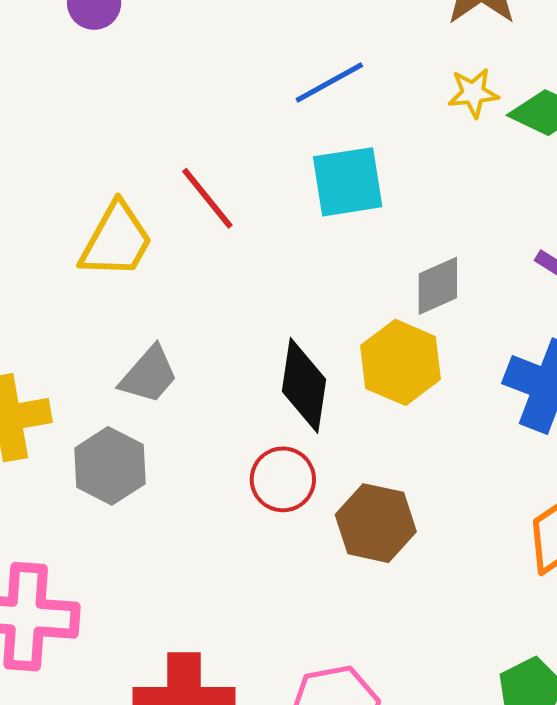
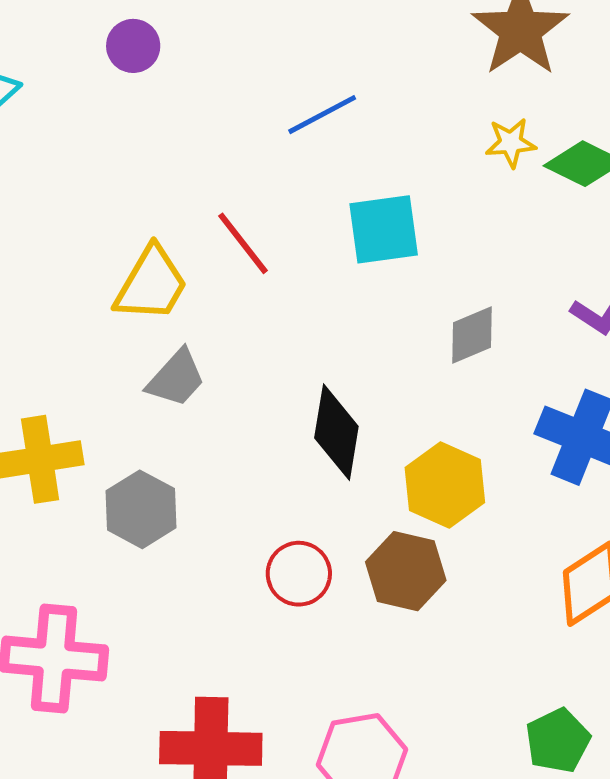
blue line: (329, 82) -> (322, 115), moved
yellow hexagon: (400, 362) -> (445, 485), moved
gray trapezoid: (149, 375) -> (176, 378), moved
red circle: (283, 479) -> (299, 574), moved

